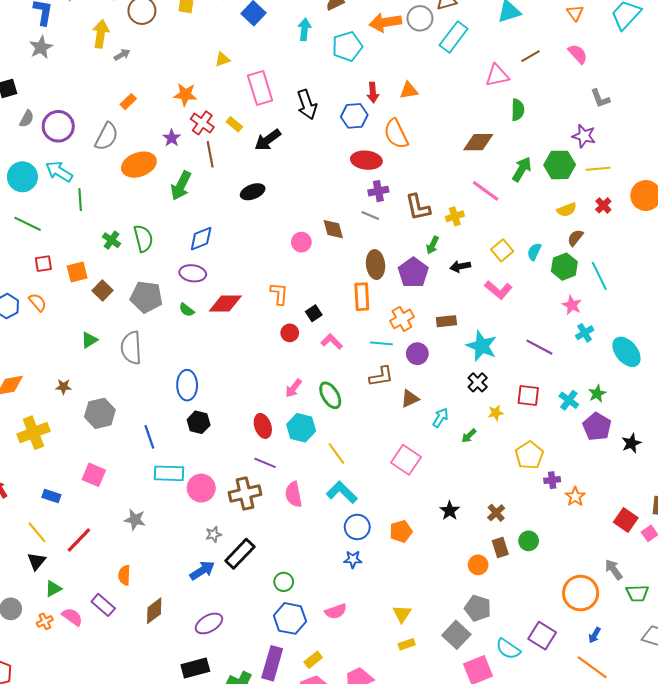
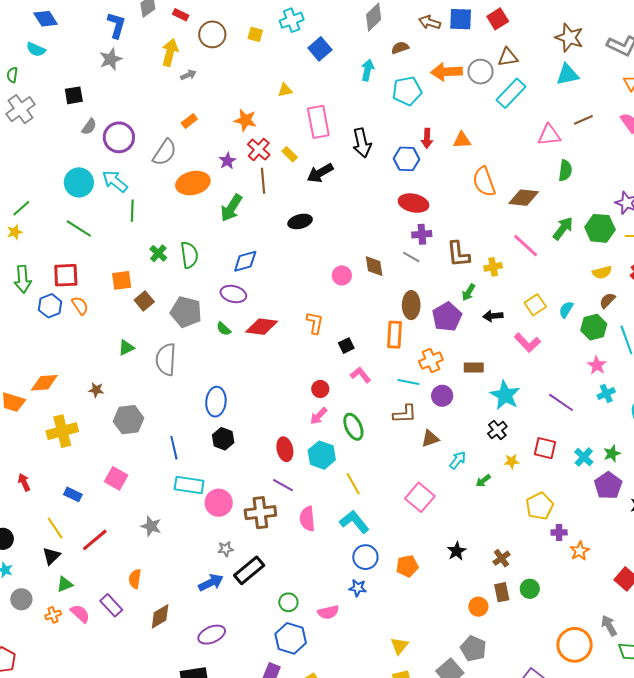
orange semicircle: (396, 134) -> (484, 182), moved
red square: (43, 264) -> (66, 275), moved, size x1.5
red circle: (290, 333) -> (320, 389), moved
pink semicircle: (336, 611) -> (328, 612), moved

